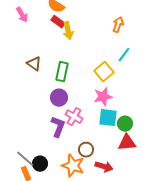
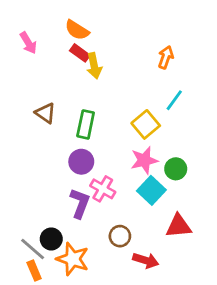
cyan square: (108, 118) -> (151, 190), turned 36
green circle: (125, 124) -> (176, 169), moved
black circle: (40, 164) -> (51, 239), moved
orange star: (73, 166) -> (73, 259), moved

